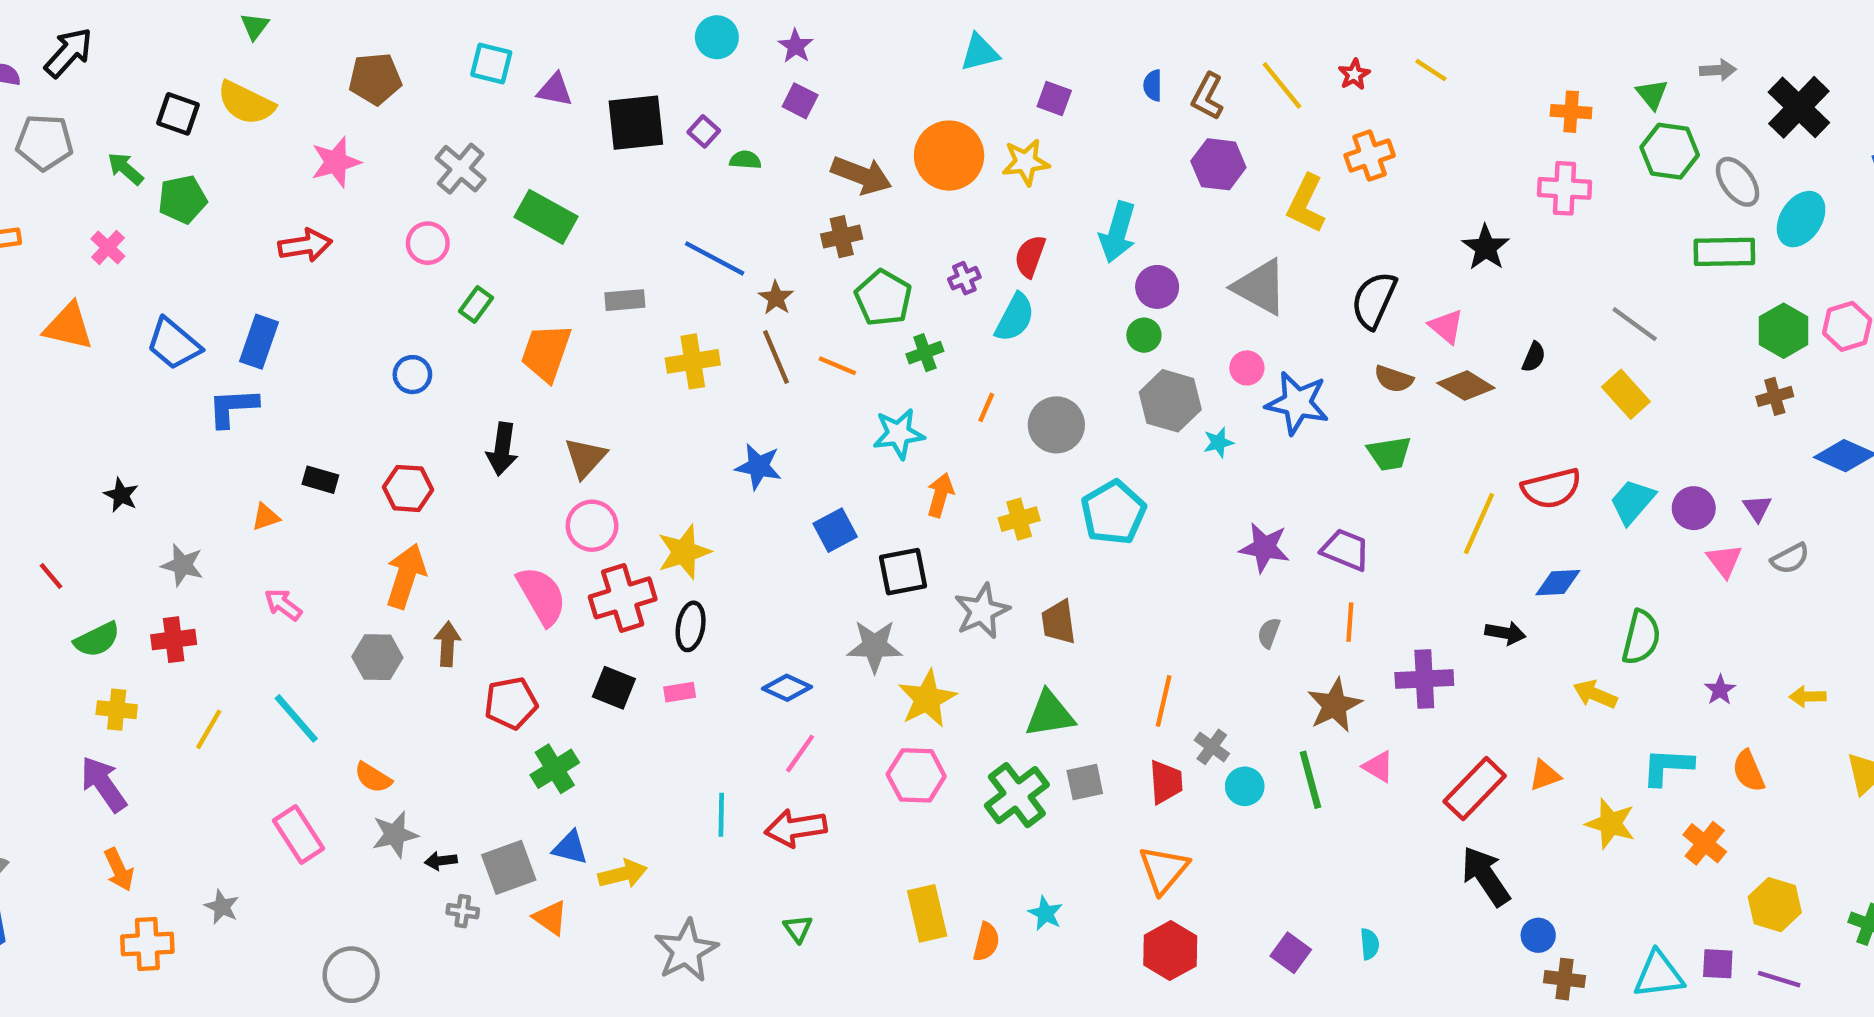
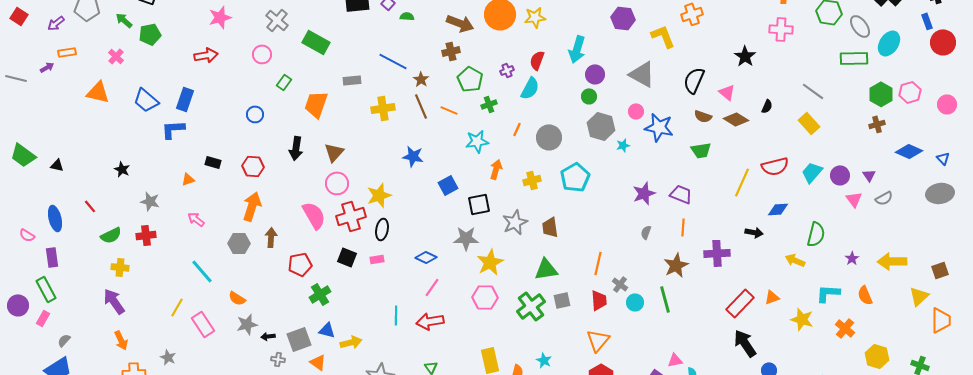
yellow L-shape: (1306, 204) -> (663, 36), turned 132
purple star: (1264, 548) -> (644, 193), turned -30
yellow arrow: (1808, 697) -> (892, 261), size x1.8
yellow line: (209, 729) -> (177, 307), moved
pink triangle: (1378, 767) -> (675, 360), moved, turned -42

